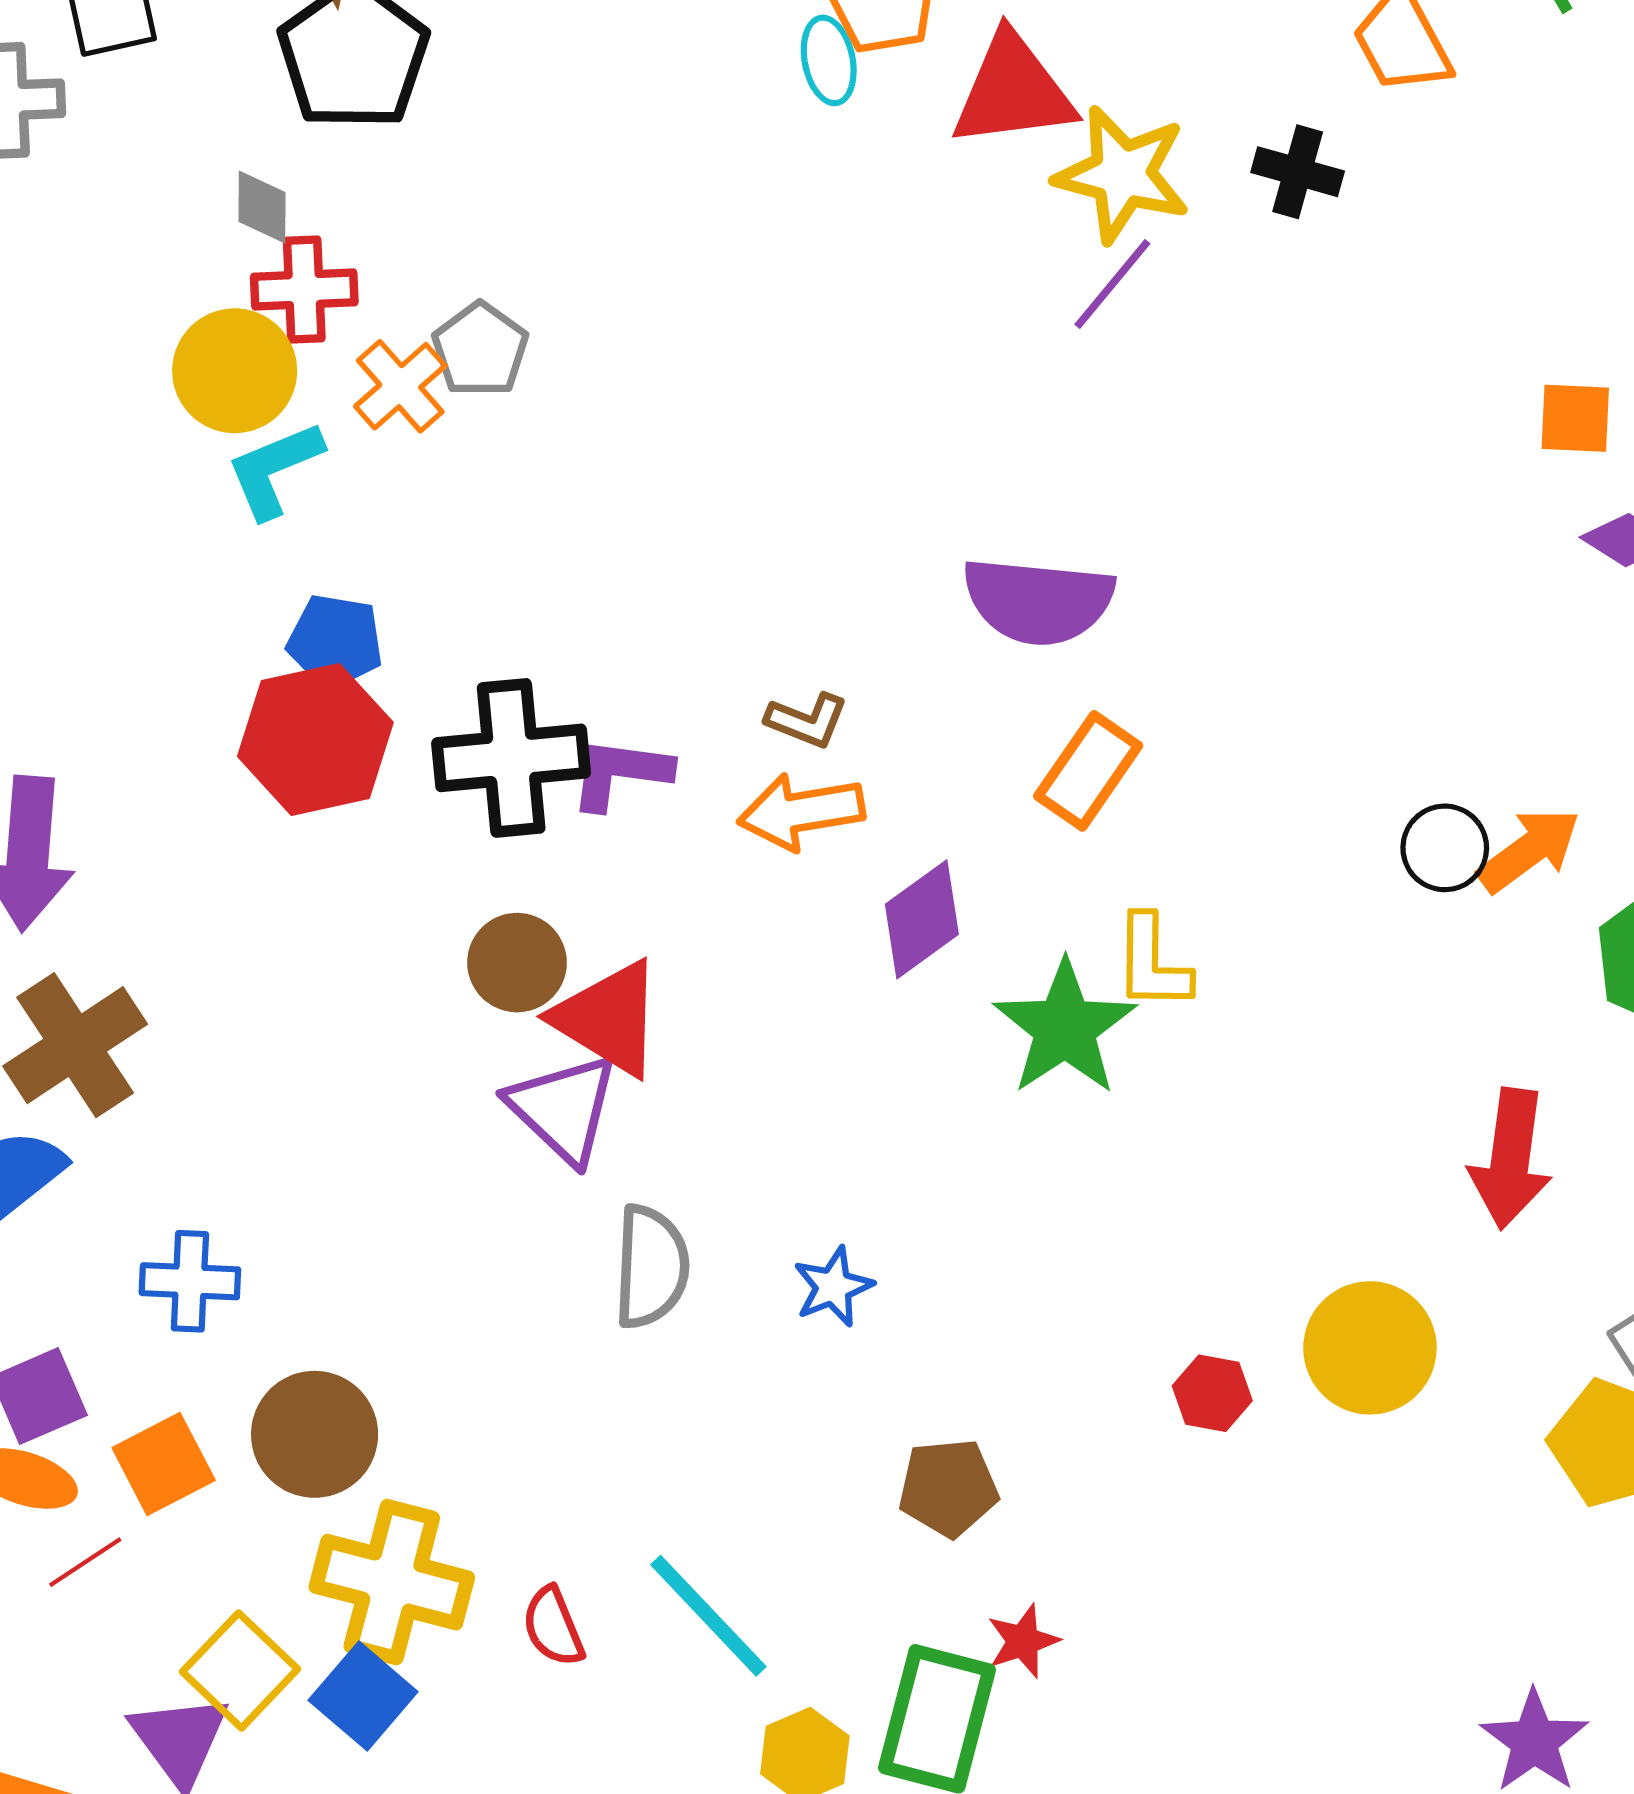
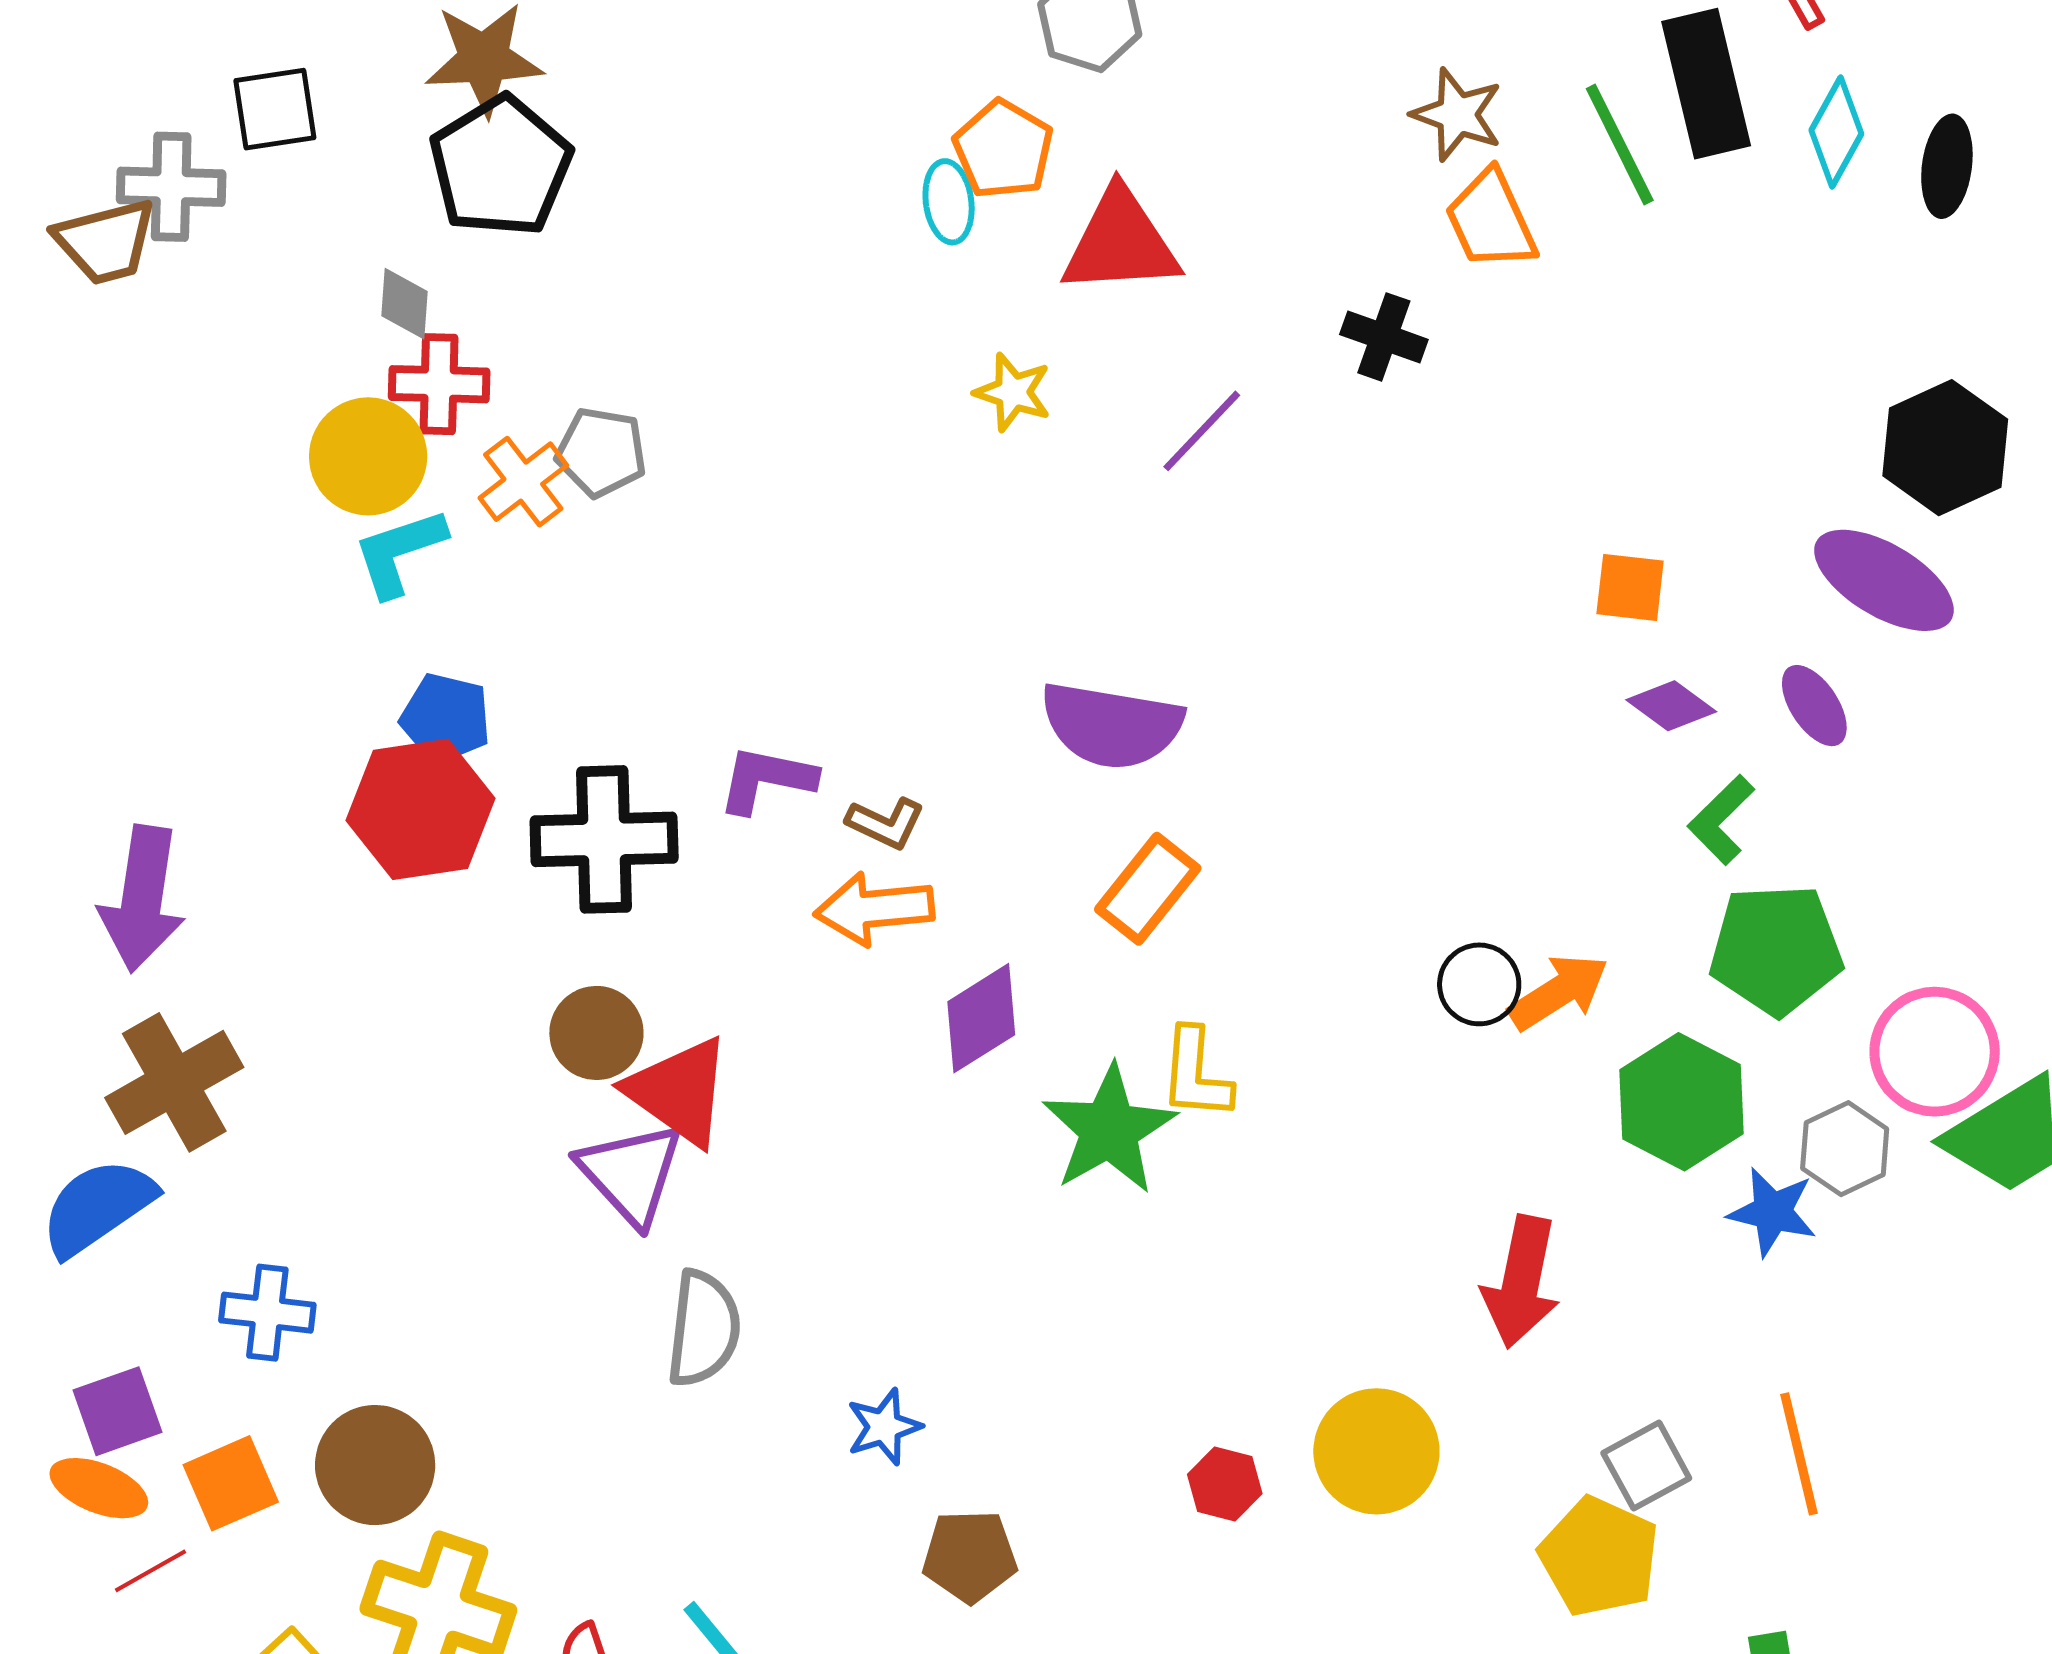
yellow star: (1122, 174) -> (1013, 392), moved, size x0.6
gray pentagon: (480, 350) -> (601, 452), turned -30
purple L-shape: (620, 773) -> (767, 779), moved
blue star: (833, 1287) -> (884, 1427), moved

